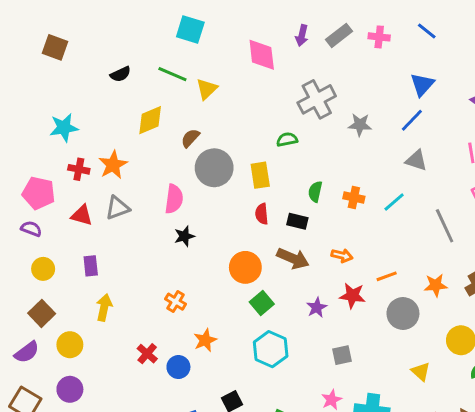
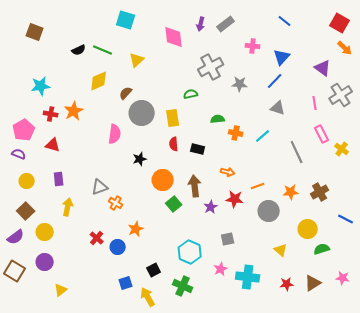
pink cross: (379, 37) -> (253, 46), moved
green line: (172, 74) -> (103, 50), moved
green semicircle: (315, 192) -> (218, 119), moved, turned 72
pink pentagon: (39, 193) -> (24, 130), turned 30
gray triangle: (117, 208) -> (100, 187), moved
black star: (184, 236) -> (140, 159), moved
brown arrow: (293, 258) -> (195, 186), moved, turned -120
cyan hexagon: (271, 349) -> (190, 252), moved

